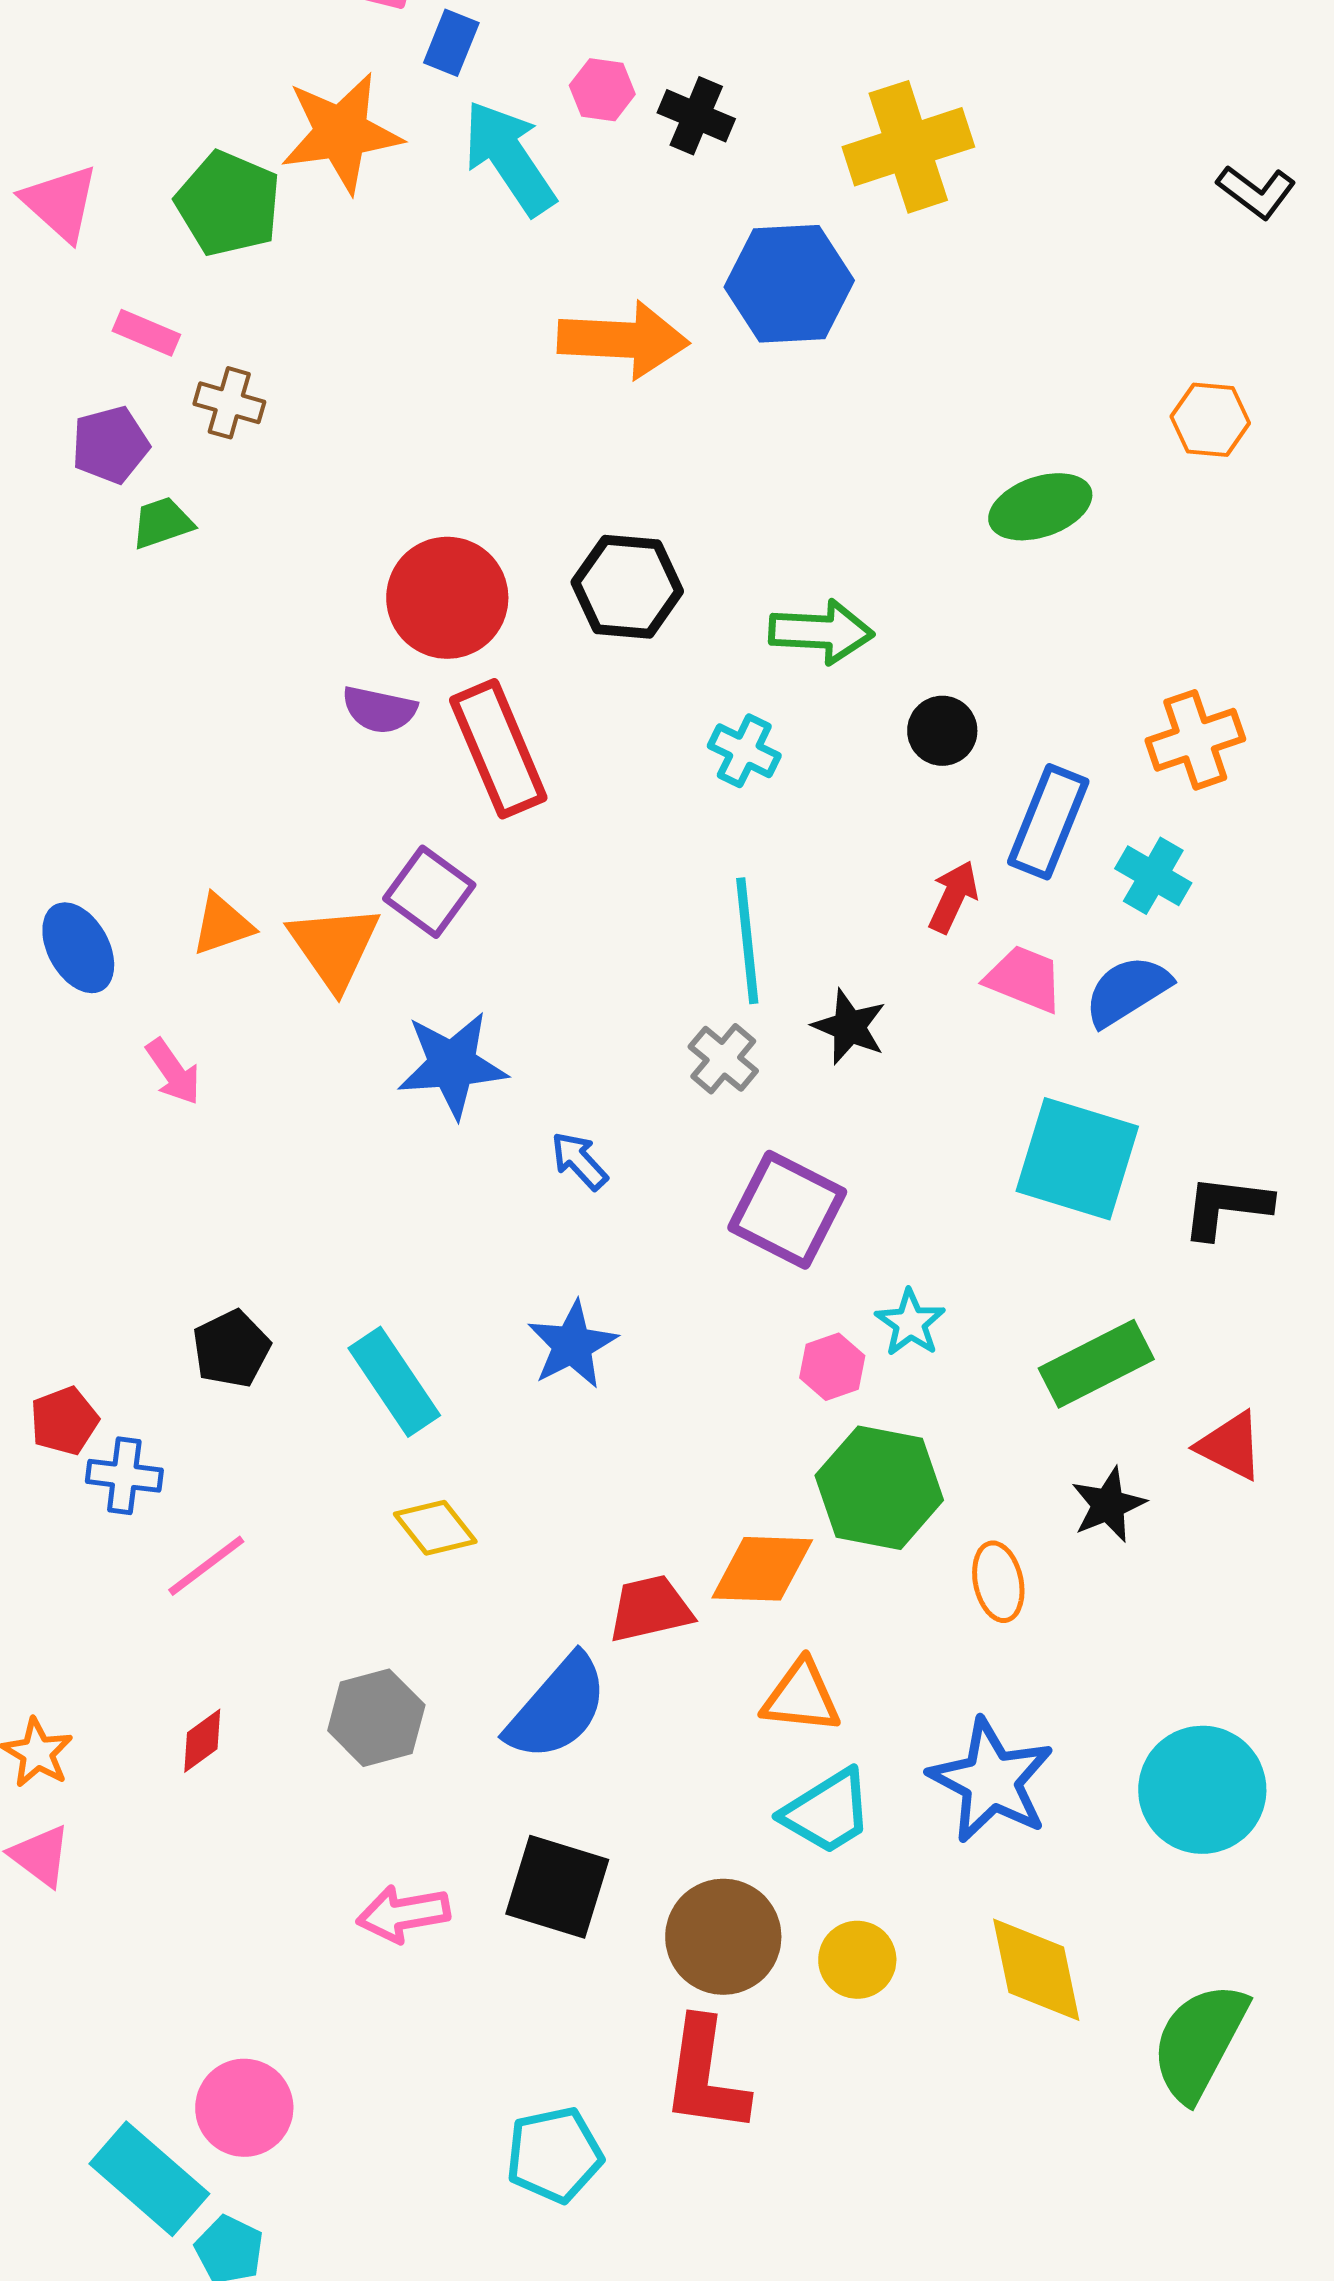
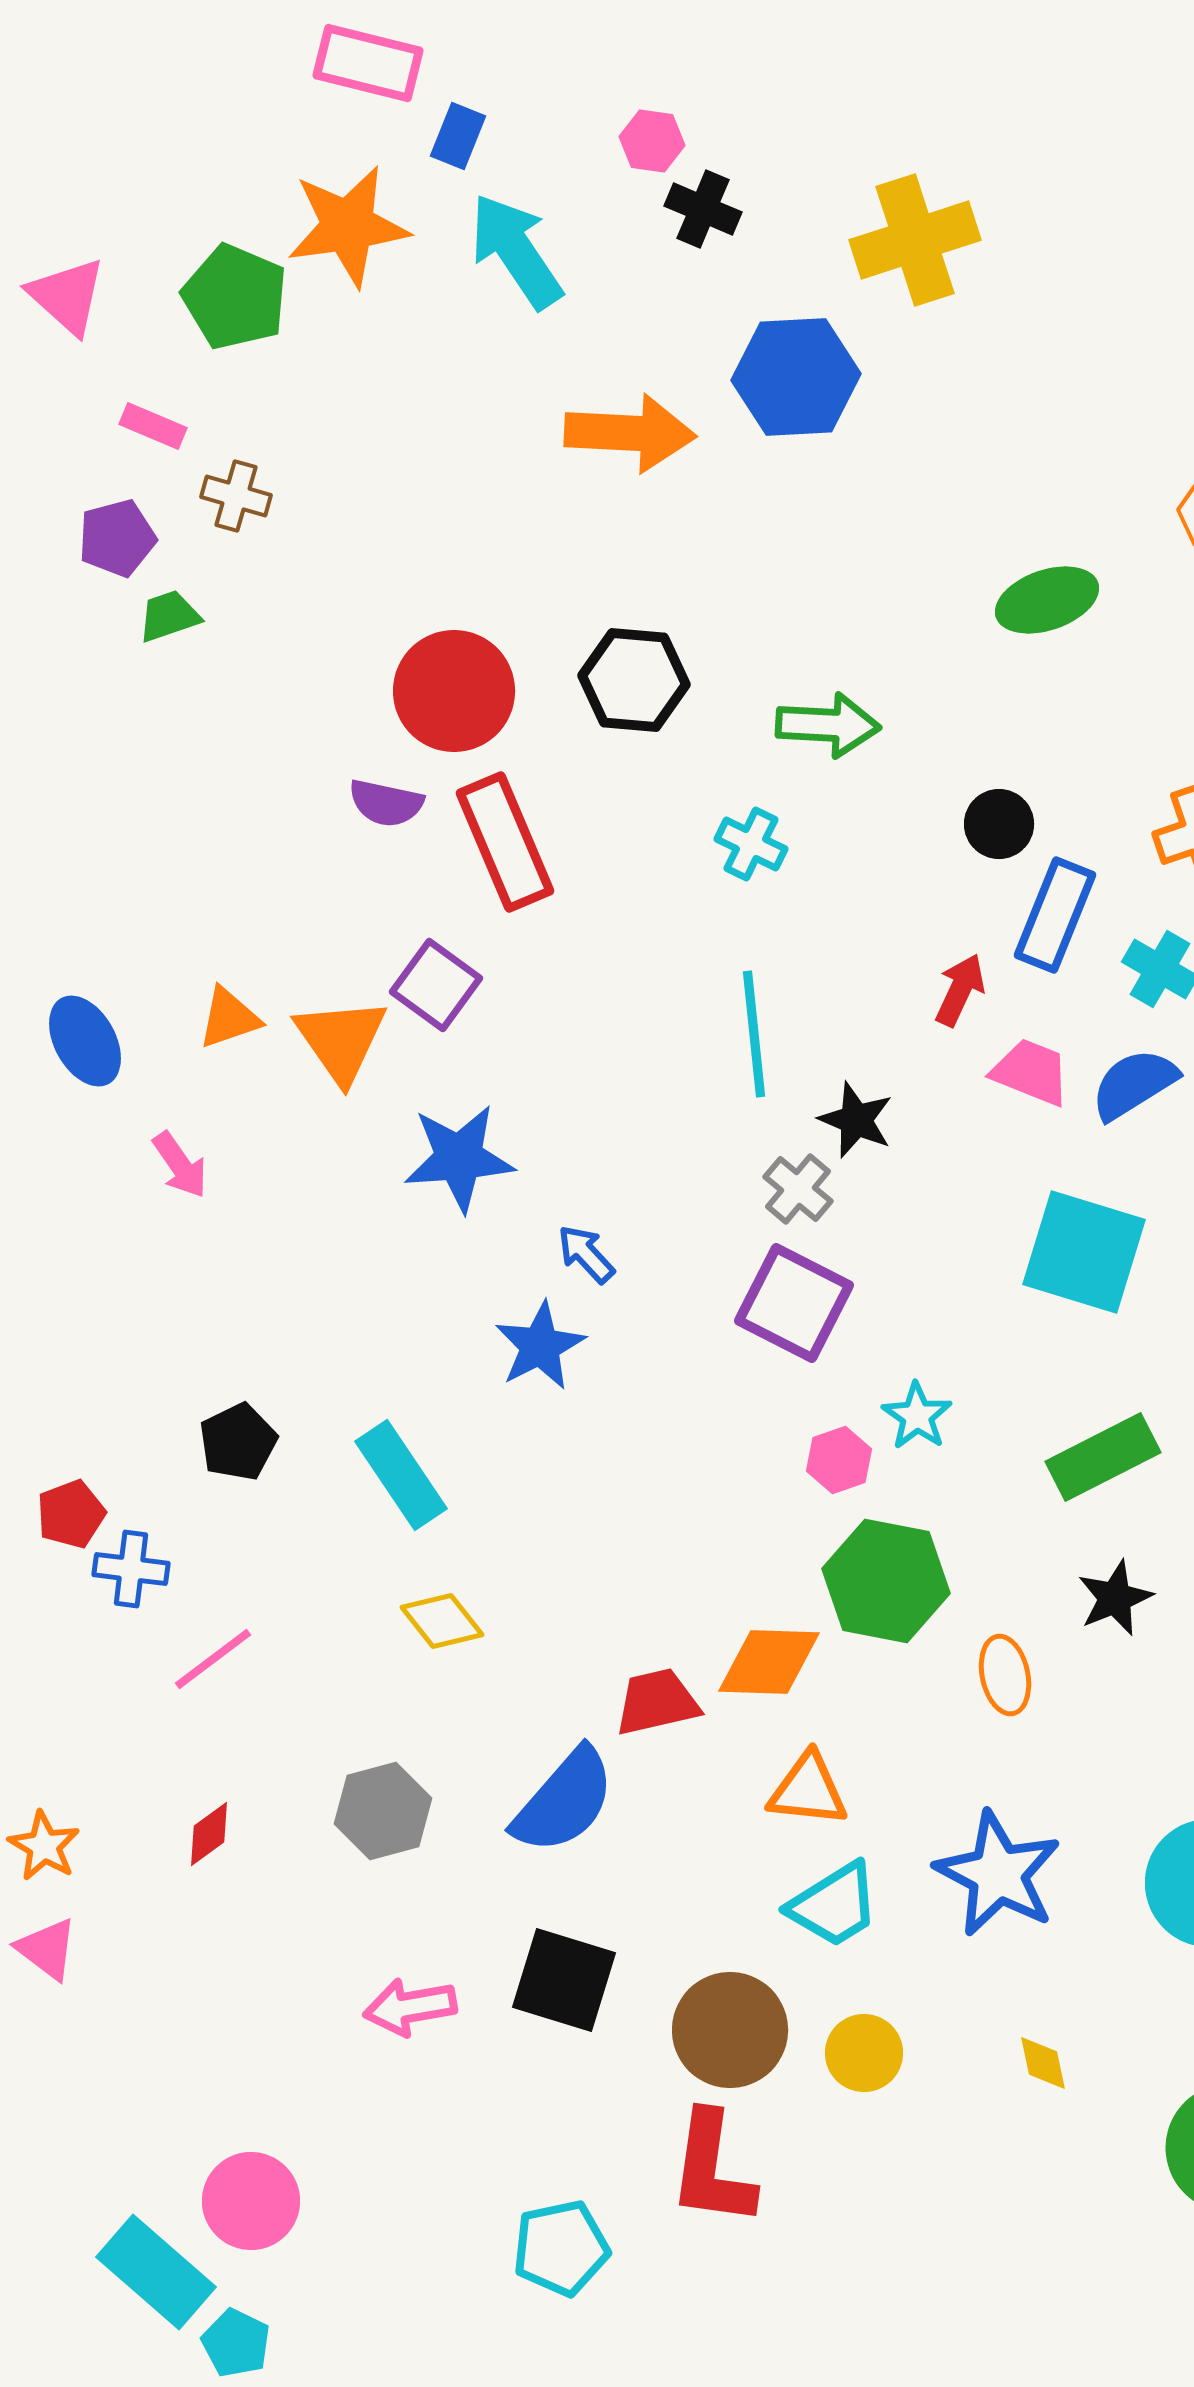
pink hexagon: (602, 90) -> (652, 141), moved
black circle: (942, 731) -> (999, 824), moved
gray cross: (723, 1059) -> (798, 1189), moved
blue star: (572, 1345) -> (540, 1346), moved
yellow diamond: (1036, 1970) -> (1043, 2063), size x0.5

